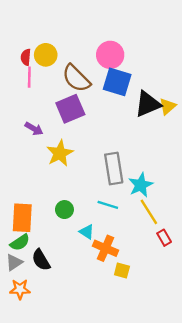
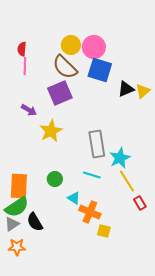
yellow circle: (46, 55) -> (71, 45), moved
black triangle: (148, 104) -> (126, 89), size x0.7
green semicircle: (20, 242) -> (17, 207), size x1.4

